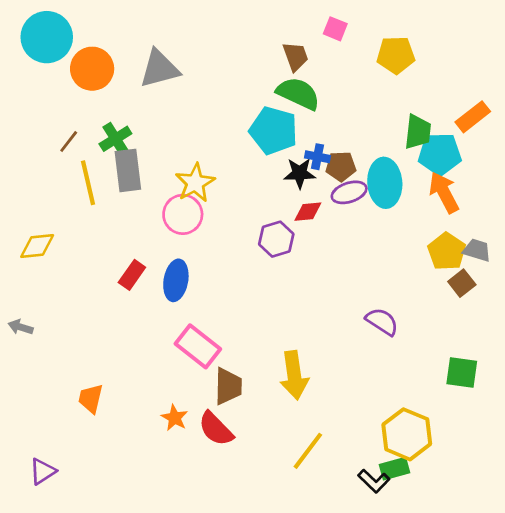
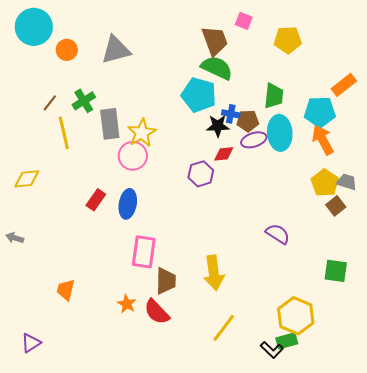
brown trapezoid: (295, 56) -> (215, 41), size x1.4
orange circle: (92, 69) -> (67, 50), size x0.7
green trapezoid: (418, 132) -> (274, 96), moved
gray rectangle: (128, 170) -> (110, 124), moved
pink rectangle: (198, 346) -> (144, 252), turned 60

